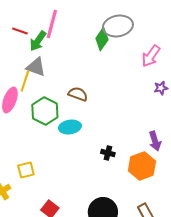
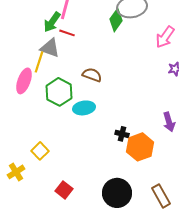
red line: (20, 31) -> (67, 33), moved
orange hexagon: (142, 166) -> (140, 147), moved
yellow square: (26, 170) -> (40, 151), turned -30

